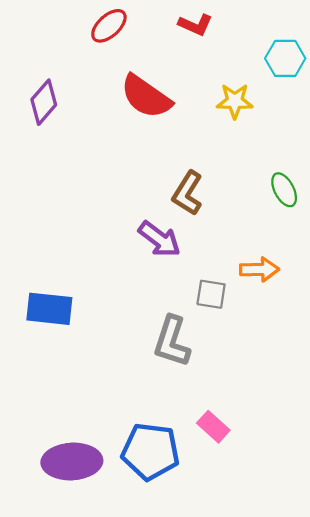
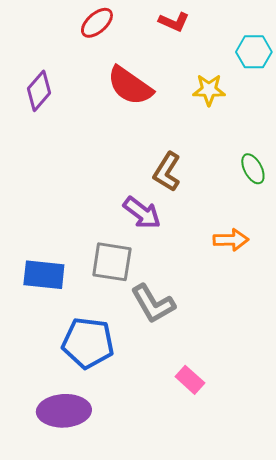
gray square: (211, 294) -> (112, 262), moved, size x1.5
gray L-shape: (172, 341) -> (153, 304), turned -48
blue pentagon: (150, 451) -> (88, 343), moved

